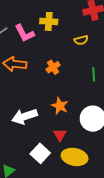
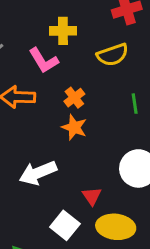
pink L-shape: (25, 33) -> (44, 60), moved
yellow semicircle: (81, 40) -> (113, 55), size x1.5
orange star: (60, 106) -> (74, 127), moved

